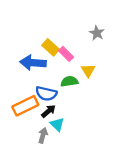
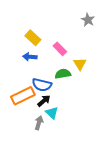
gray star: (97, 33) -> (88, 20), moved
yellow rectangle: (51, 47) -> (33, 38), moved
blue arrow: (33, 63) -> (30, 57), size x0.6

